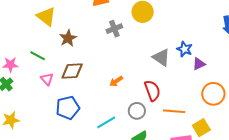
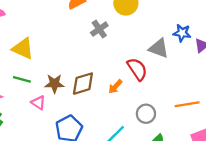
yellow triangle: (46, 16) -> (23, 48), moved
brown star: (68, 38) -> (54, 84), moved, turned -30
brown diamond: (72, 71) -> (83, 84), moved
red semicircle: (152, 91) -> (137, 69), moved

